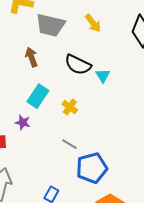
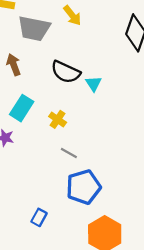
yellow arrow: (93, 23) -> (72, 15), moved
gray line: (69, 144) -> (69, 153), moved

